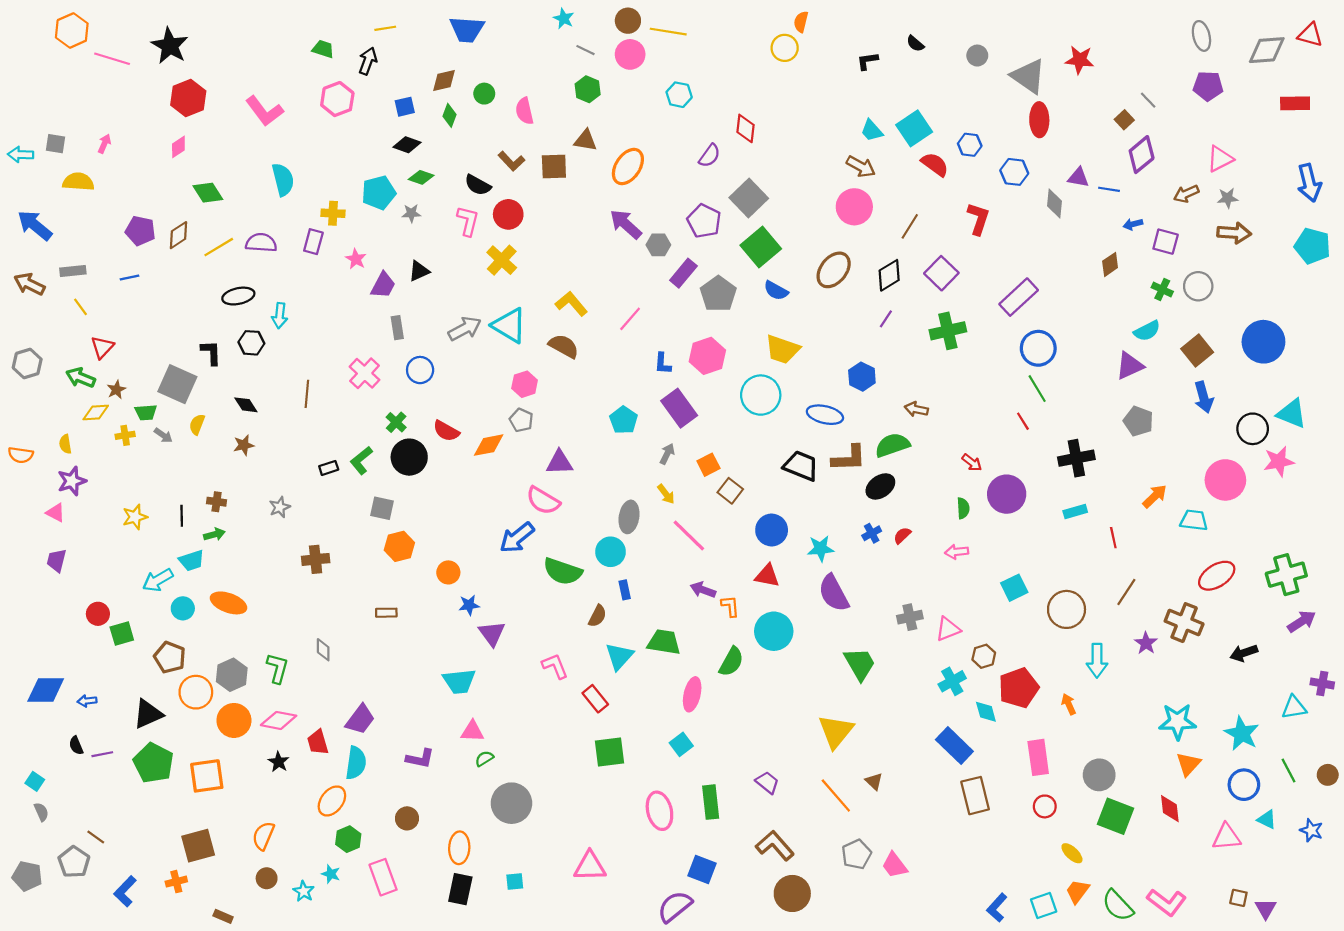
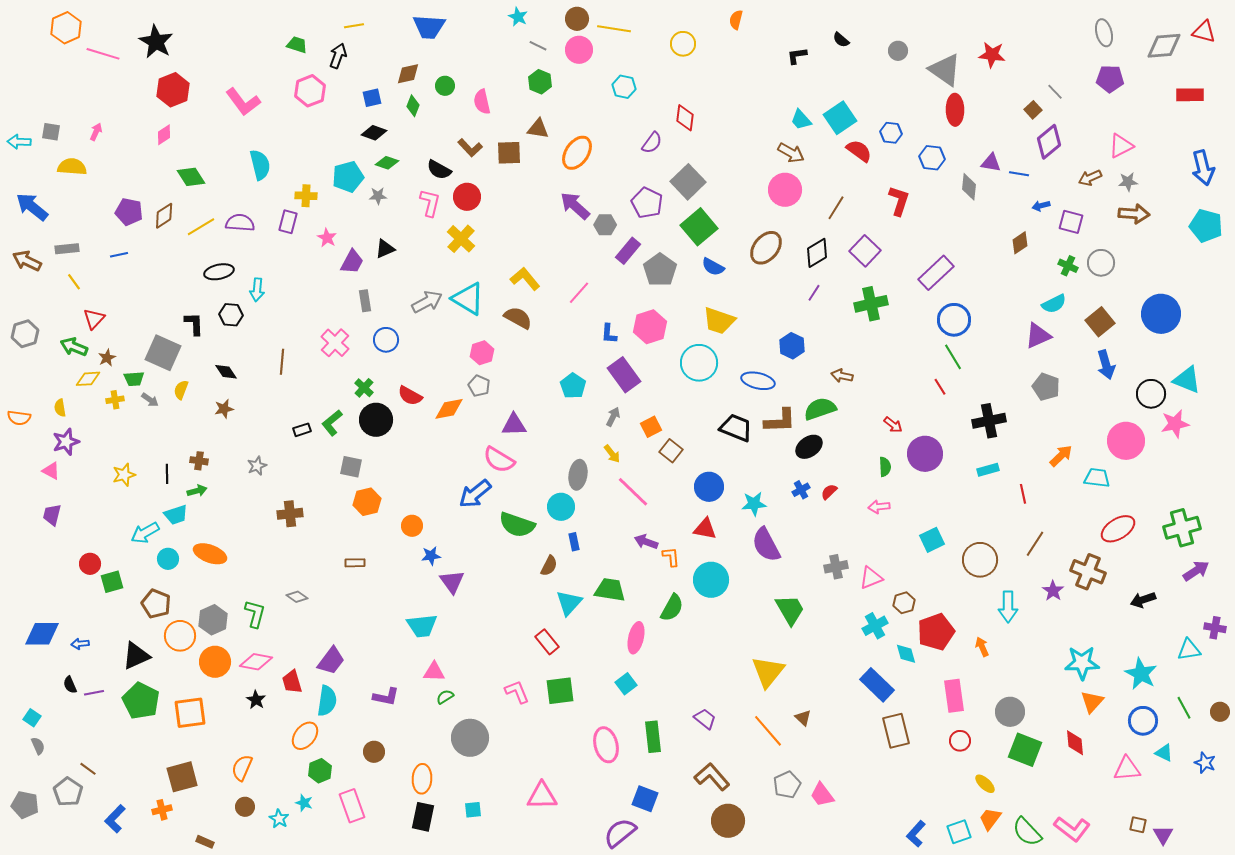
yellow circle: (785, 48) -> (683, 44), moved
gray diamond: (323, 650) -> (297, 597), turned -55
pink L-shape: (555, 666) -> (517, 692), moved

